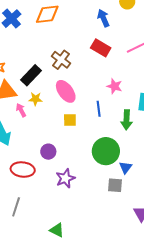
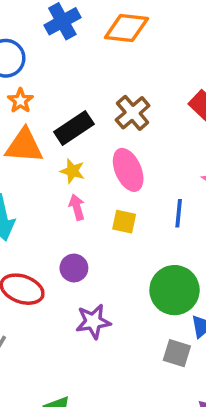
pink arrow: (21, 110) -> (77, 207), moved

